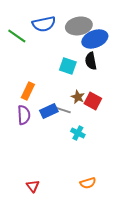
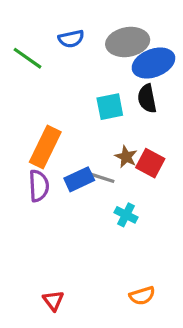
blue semicircle: (44, 24) -> (71, 39), size x0.7
cyan square: (68, 66) -> (110, 107), turned -30
orange rectangle: (28, 91) -> (45, 147), size x1.4

